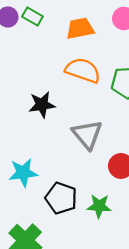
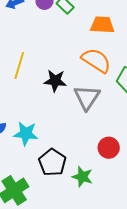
gray triangle: (87, 134) -> (87, 97), moved

